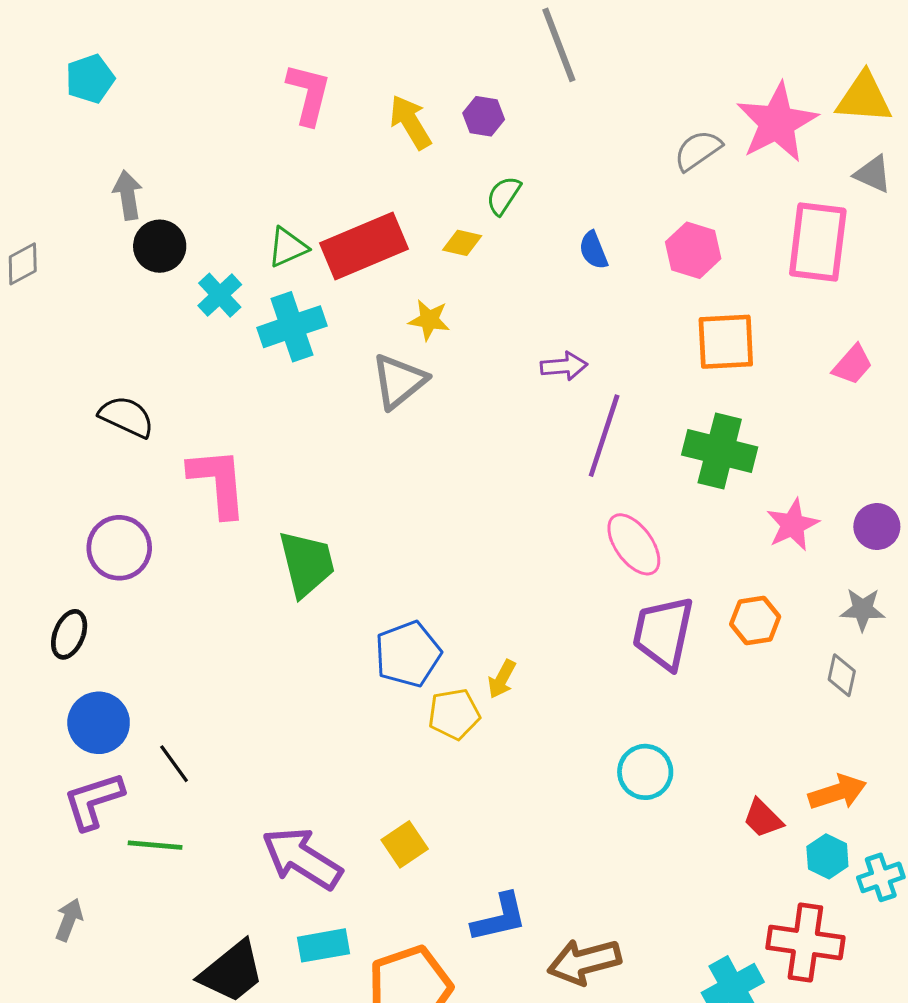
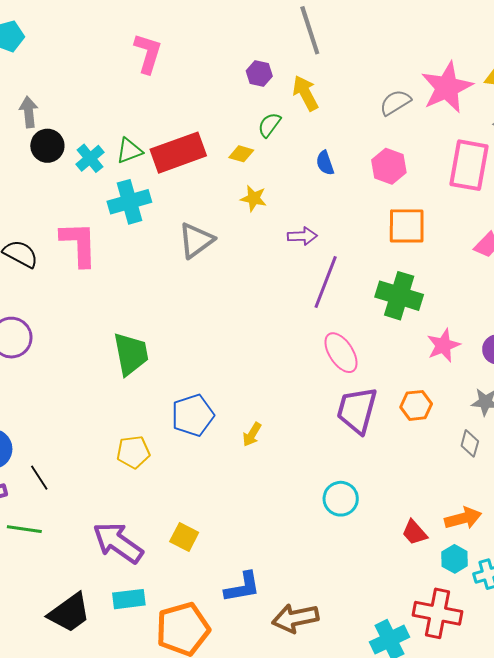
yellow arrow: (410, 122) -> (306, 93), moved
cyan cross: (220, 295) -> (90, 158), moved
yellow star: (429, 320) -> (254, 198), moved
pink L-shape: (218, 482) -> (79, 244), moved
yellow pentagon: (454, 714) -> (133, 452), moved
yellow square: (405, 844) -> (184, 537), turned -32

